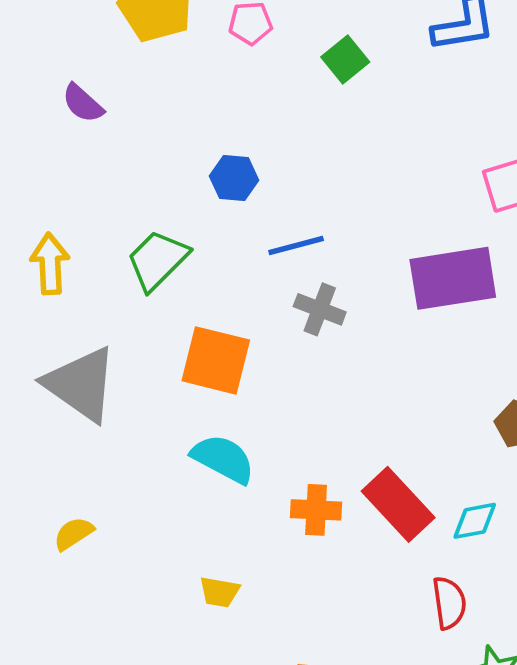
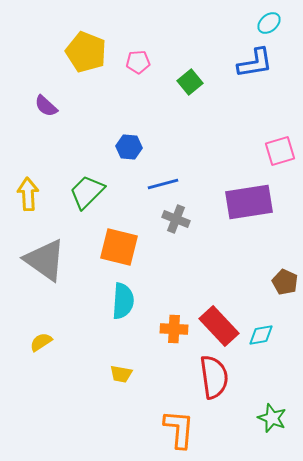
cyan semicircle: (223, 459) -> (123, 301), turned 66
red semicircle: (449, 603) -> (214, 377), moved, size x1.5

